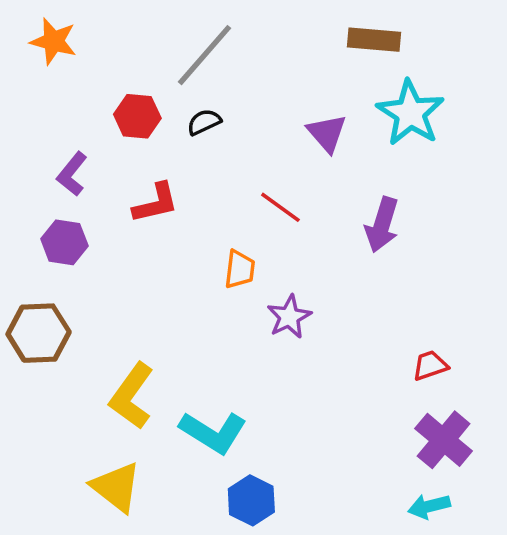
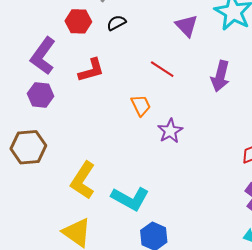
purple L-shape: (72, 174) -> (43, 56), size x1.5
orange trapezoid: (240, 269) -> (141, 105), turned -30

